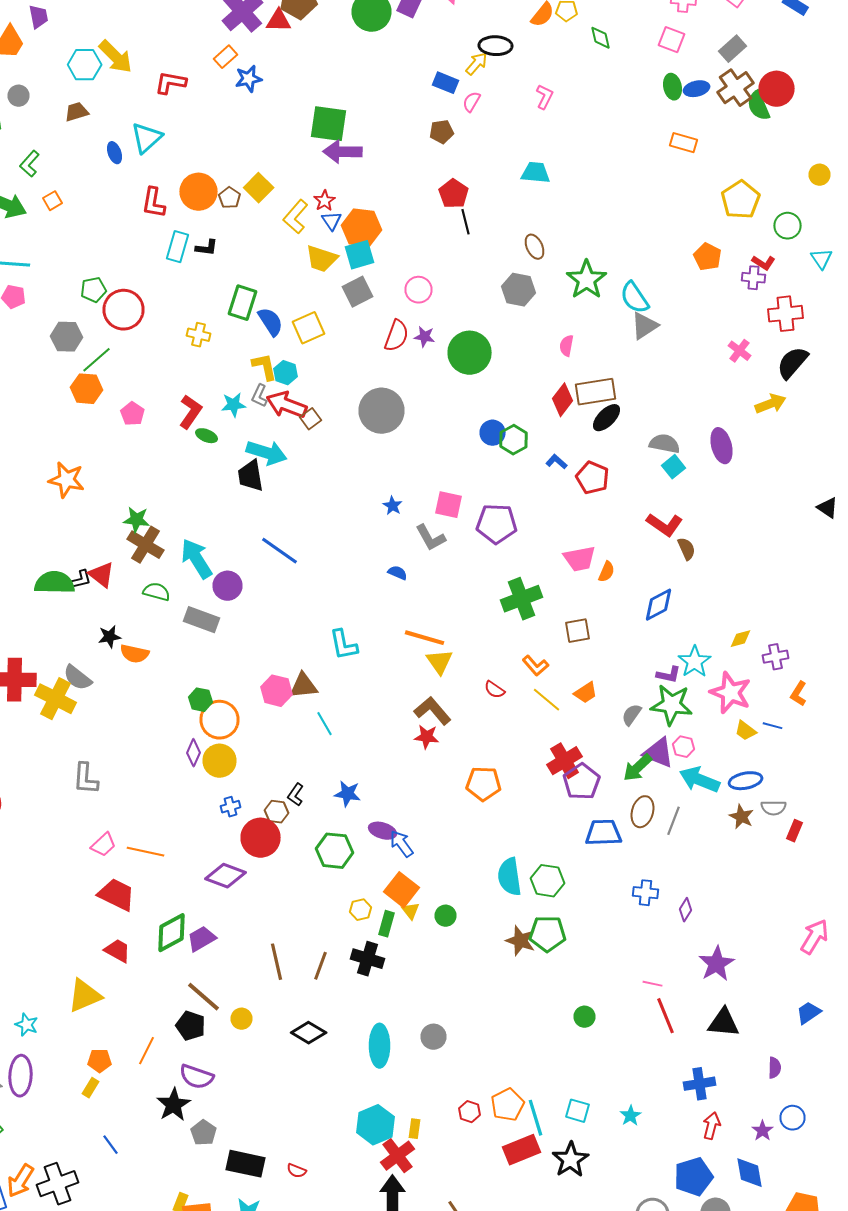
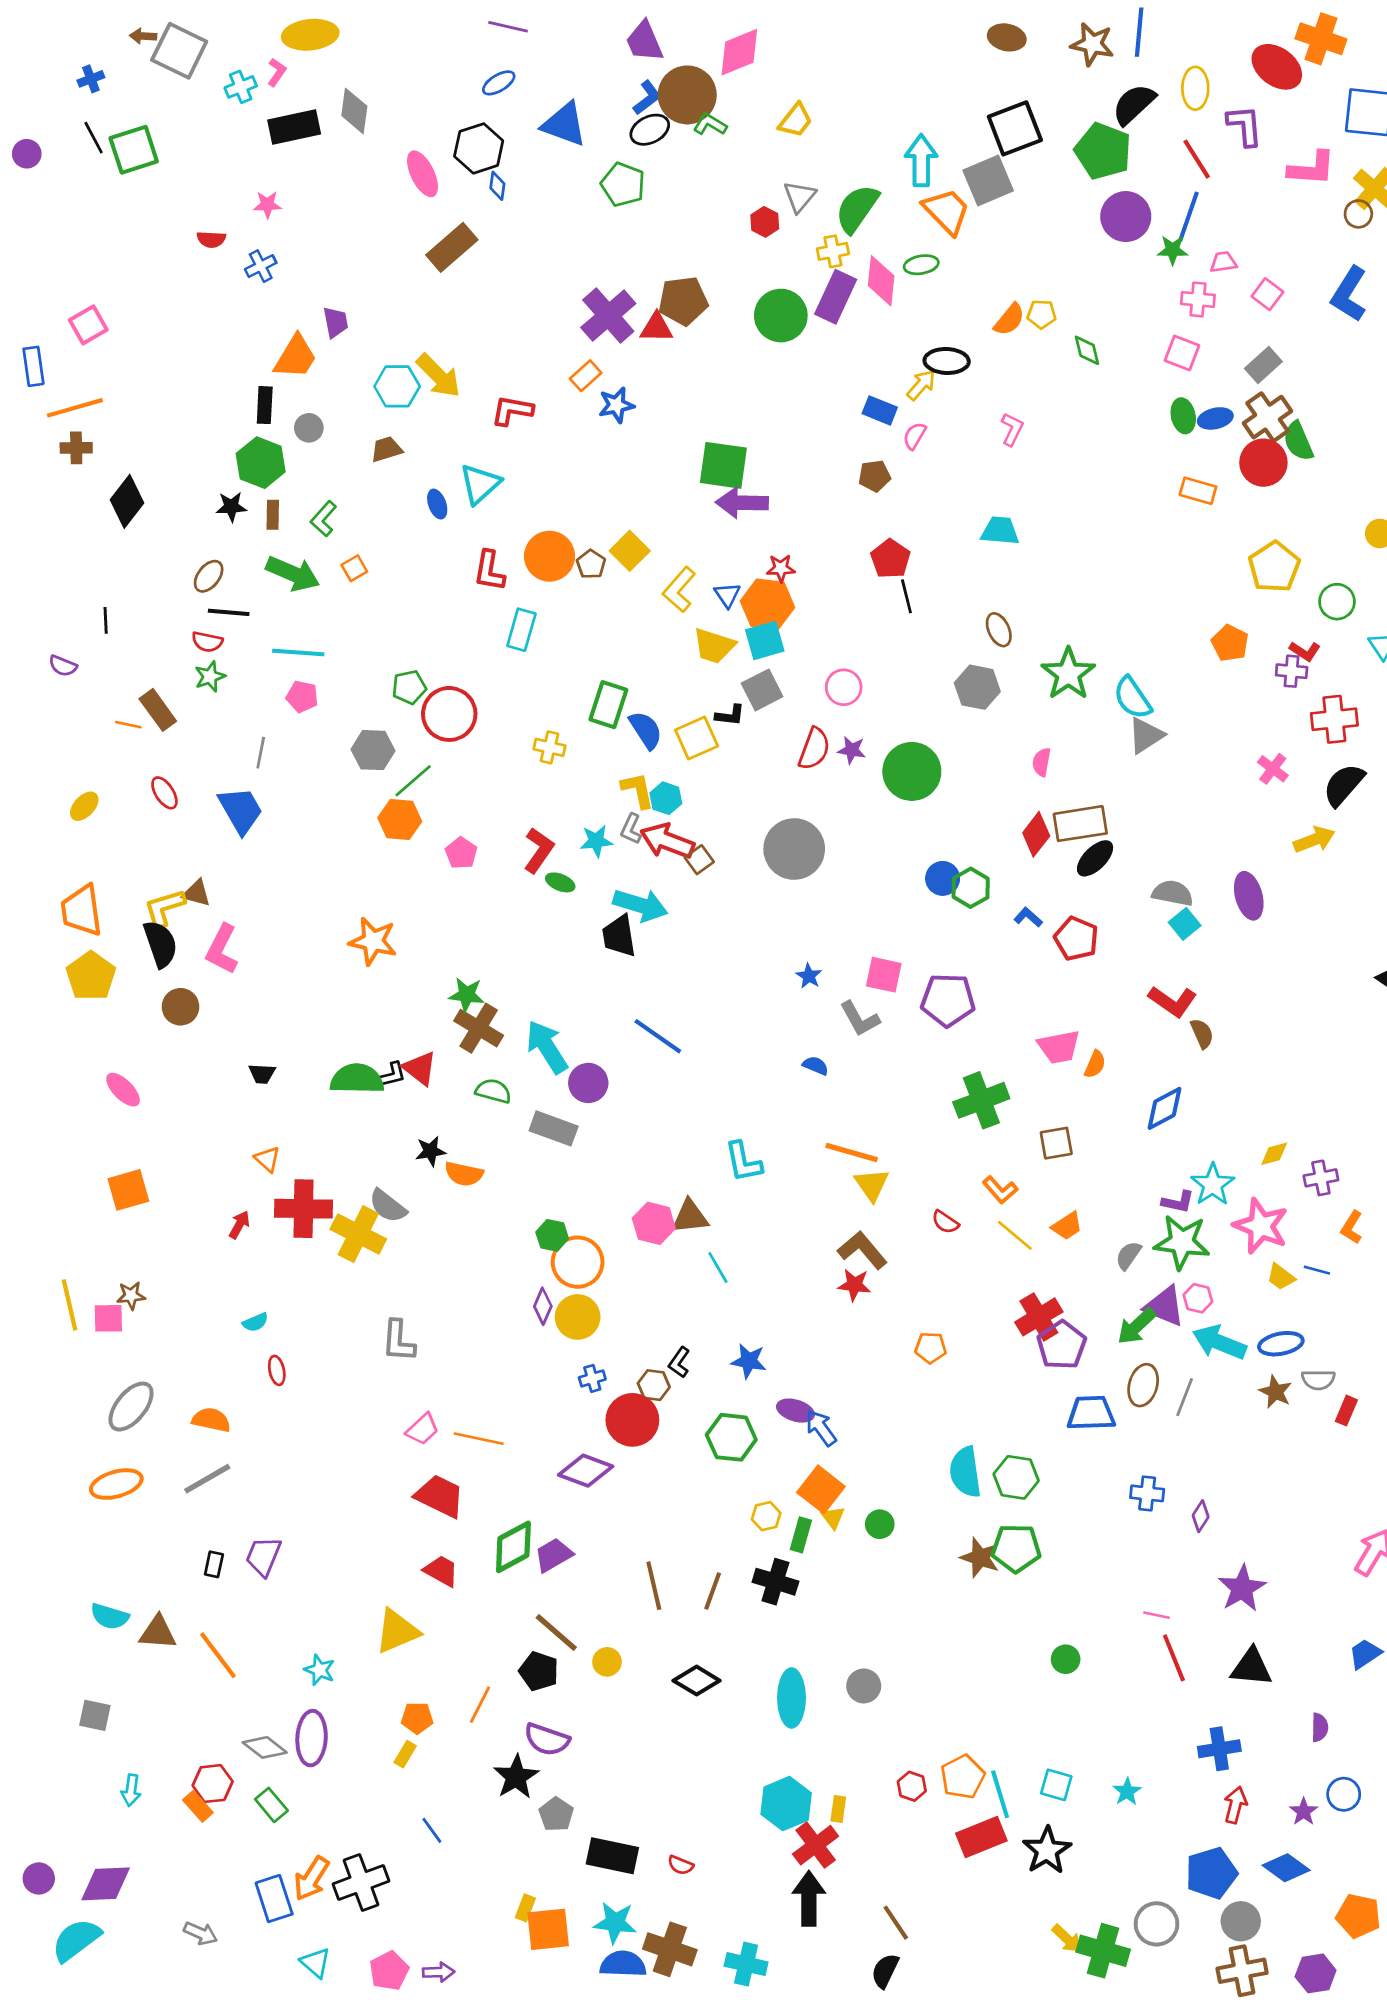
red circle: (776, 89) -> (1263, 463), moved
red star: (324, 201) -> (781, 568), moved, turned 30
black L-shape: (206, 248) -> (730, 715), moved
orange pentagon: (484, 784) -> (931, 1348), size x0.7
blue diamond: (750, 1173) -> (1286, 1868), turned -44

